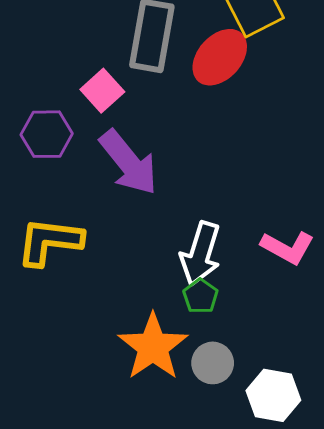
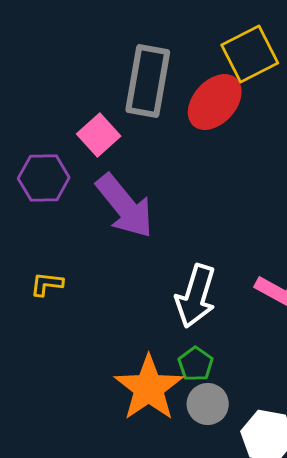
yellow L-shape: (50, 241) -> (47, 284), size x0.5
green pentagon: (200, 296) -> (196, 364), moved

